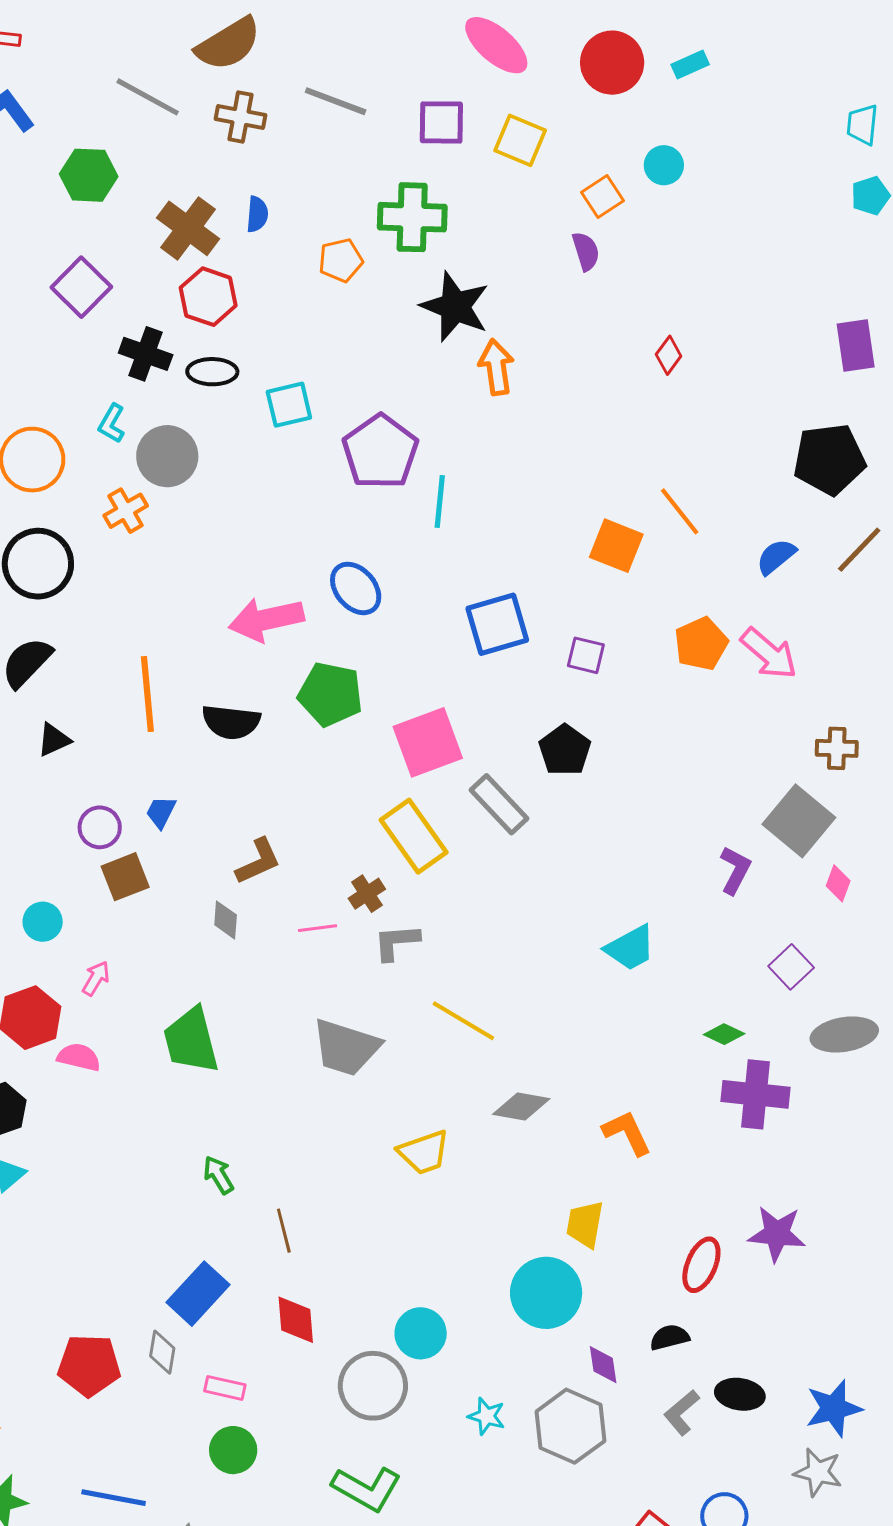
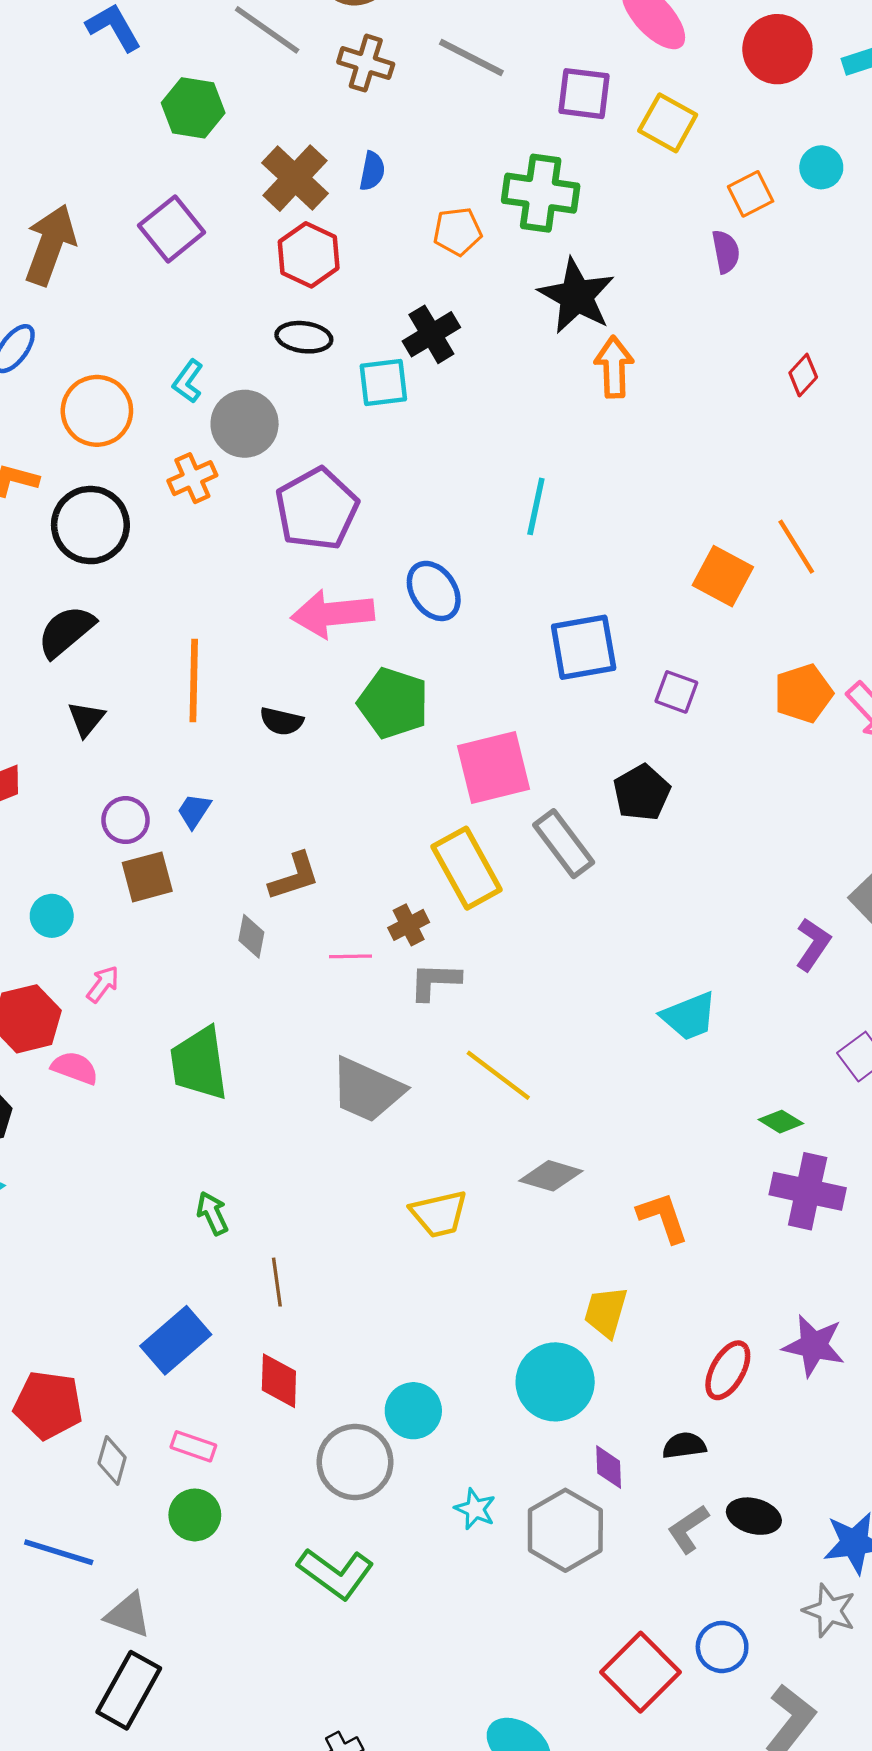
black cross: (146, 354) -> (431, 334), moved, turned 33
purple pentagon: (380, 452) -> (317, 509), moved
black semicircle: (231, 722) -> (282, 721), size x0.7
black triangle: (54, 740) -> (86, 719), turned -33
gray diamond: (162, 1352) -> (112, 1460), moved

